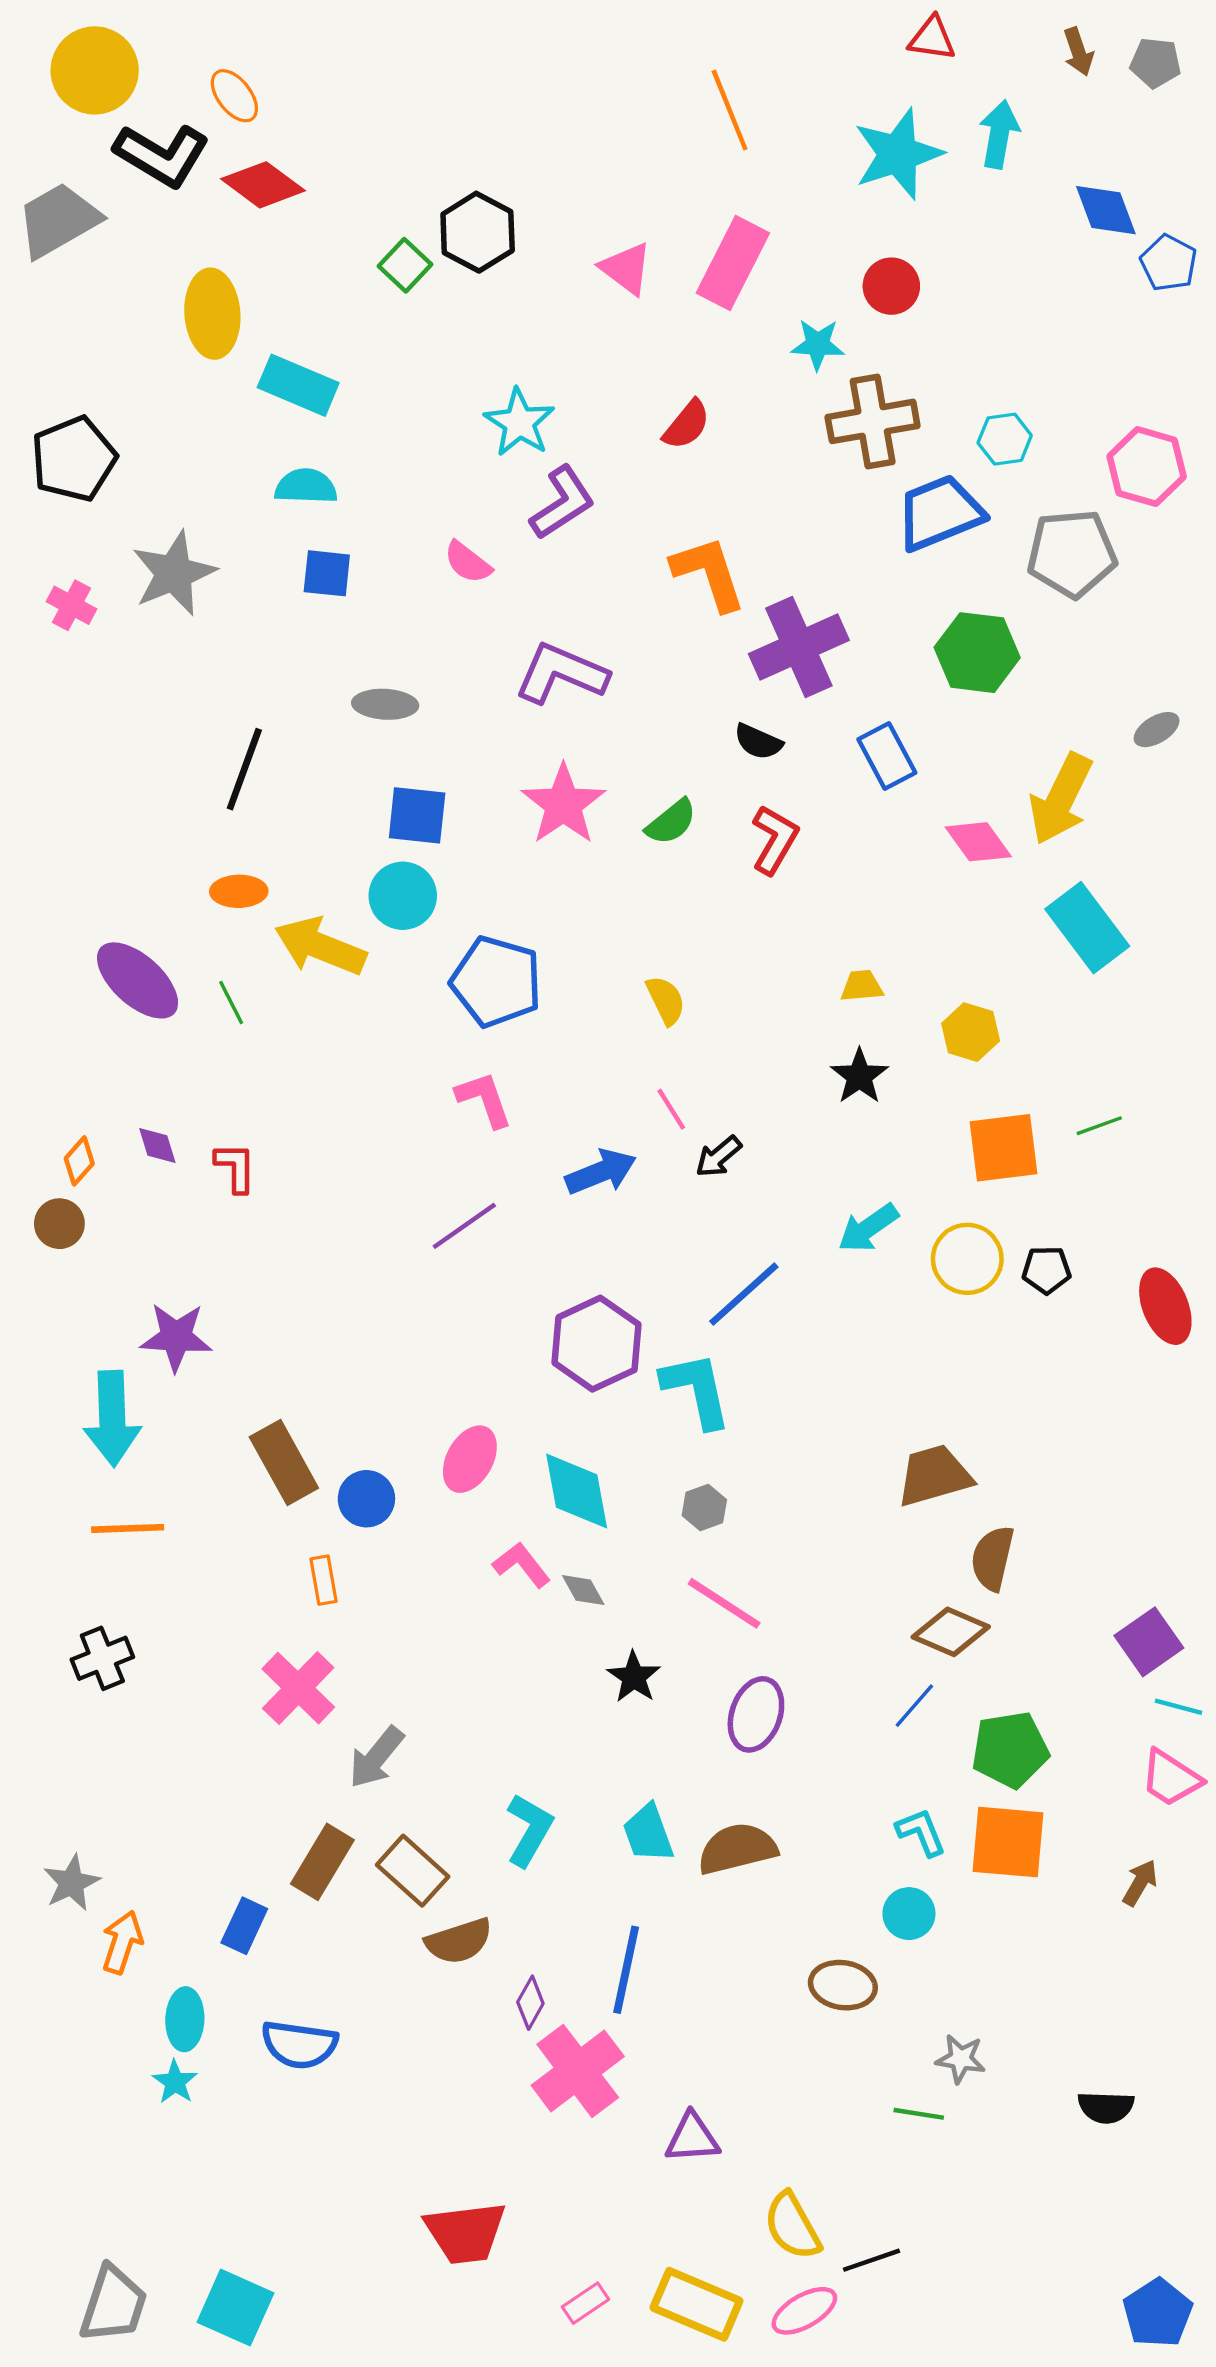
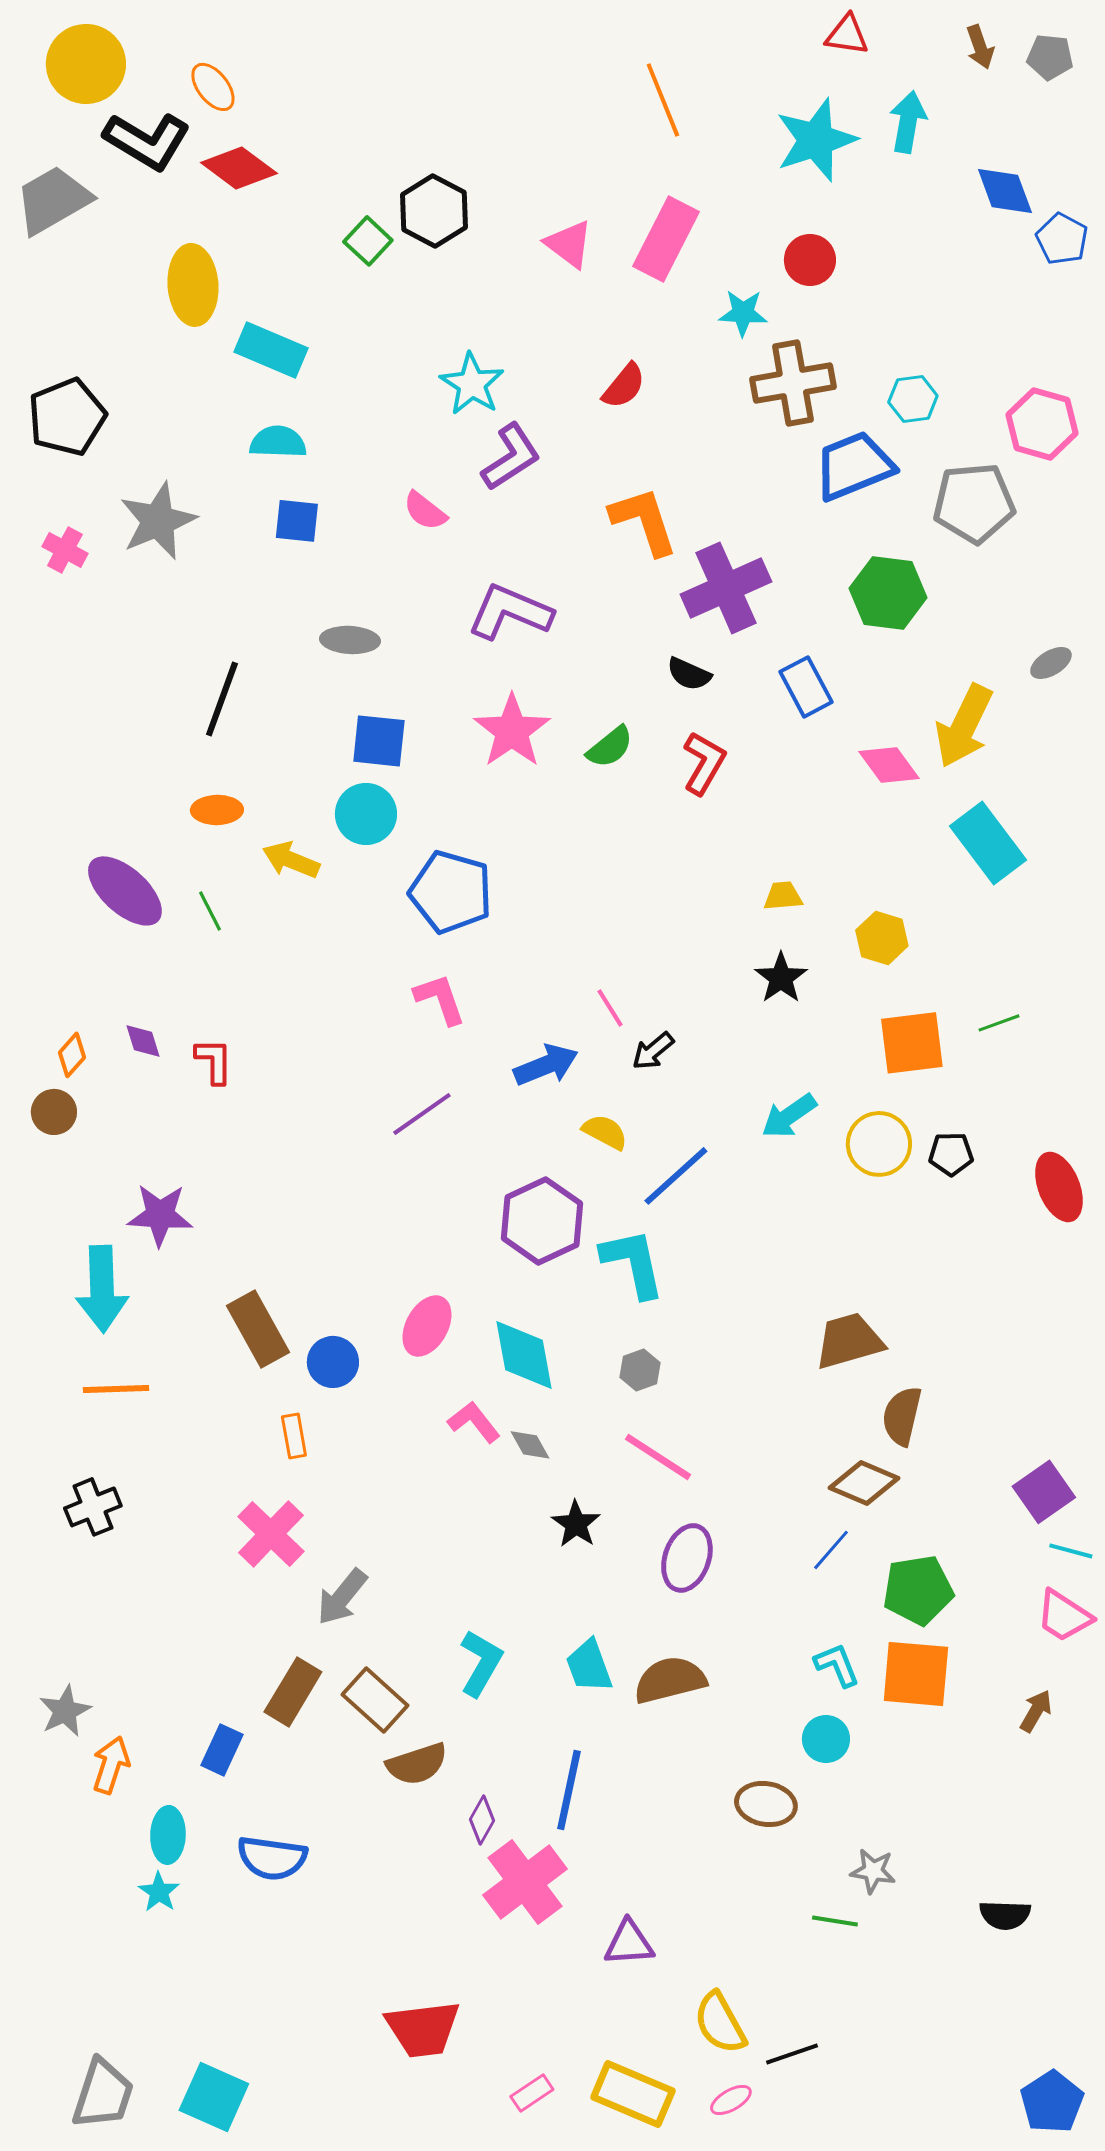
yellow arrow: (320, 946) -> (291, 860), size x0.7
yellow semicircle: (666, 1000) -> (605, 1132), moved, turned -36
pink ellipse: (804, 2311) -> (731, 2100), size x0.7

